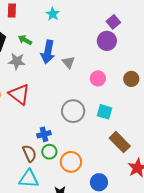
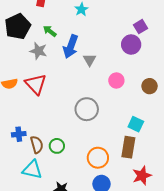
cyan square: (104, 112) -> (136, 124), moved
blue cross: (44, 134) -> (19, 134), moved
brown rectangle: (120, 142) -> (128, 147), turned 45
orange circle: (71, 162) -> (98, 158), moved

